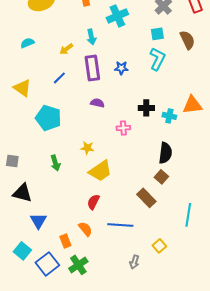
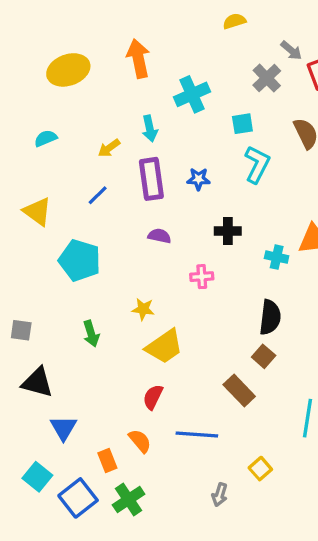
cyan square: (157, 34) -> (242, 124), moved
black cross: (146, 108) -> (228, 231), moved

